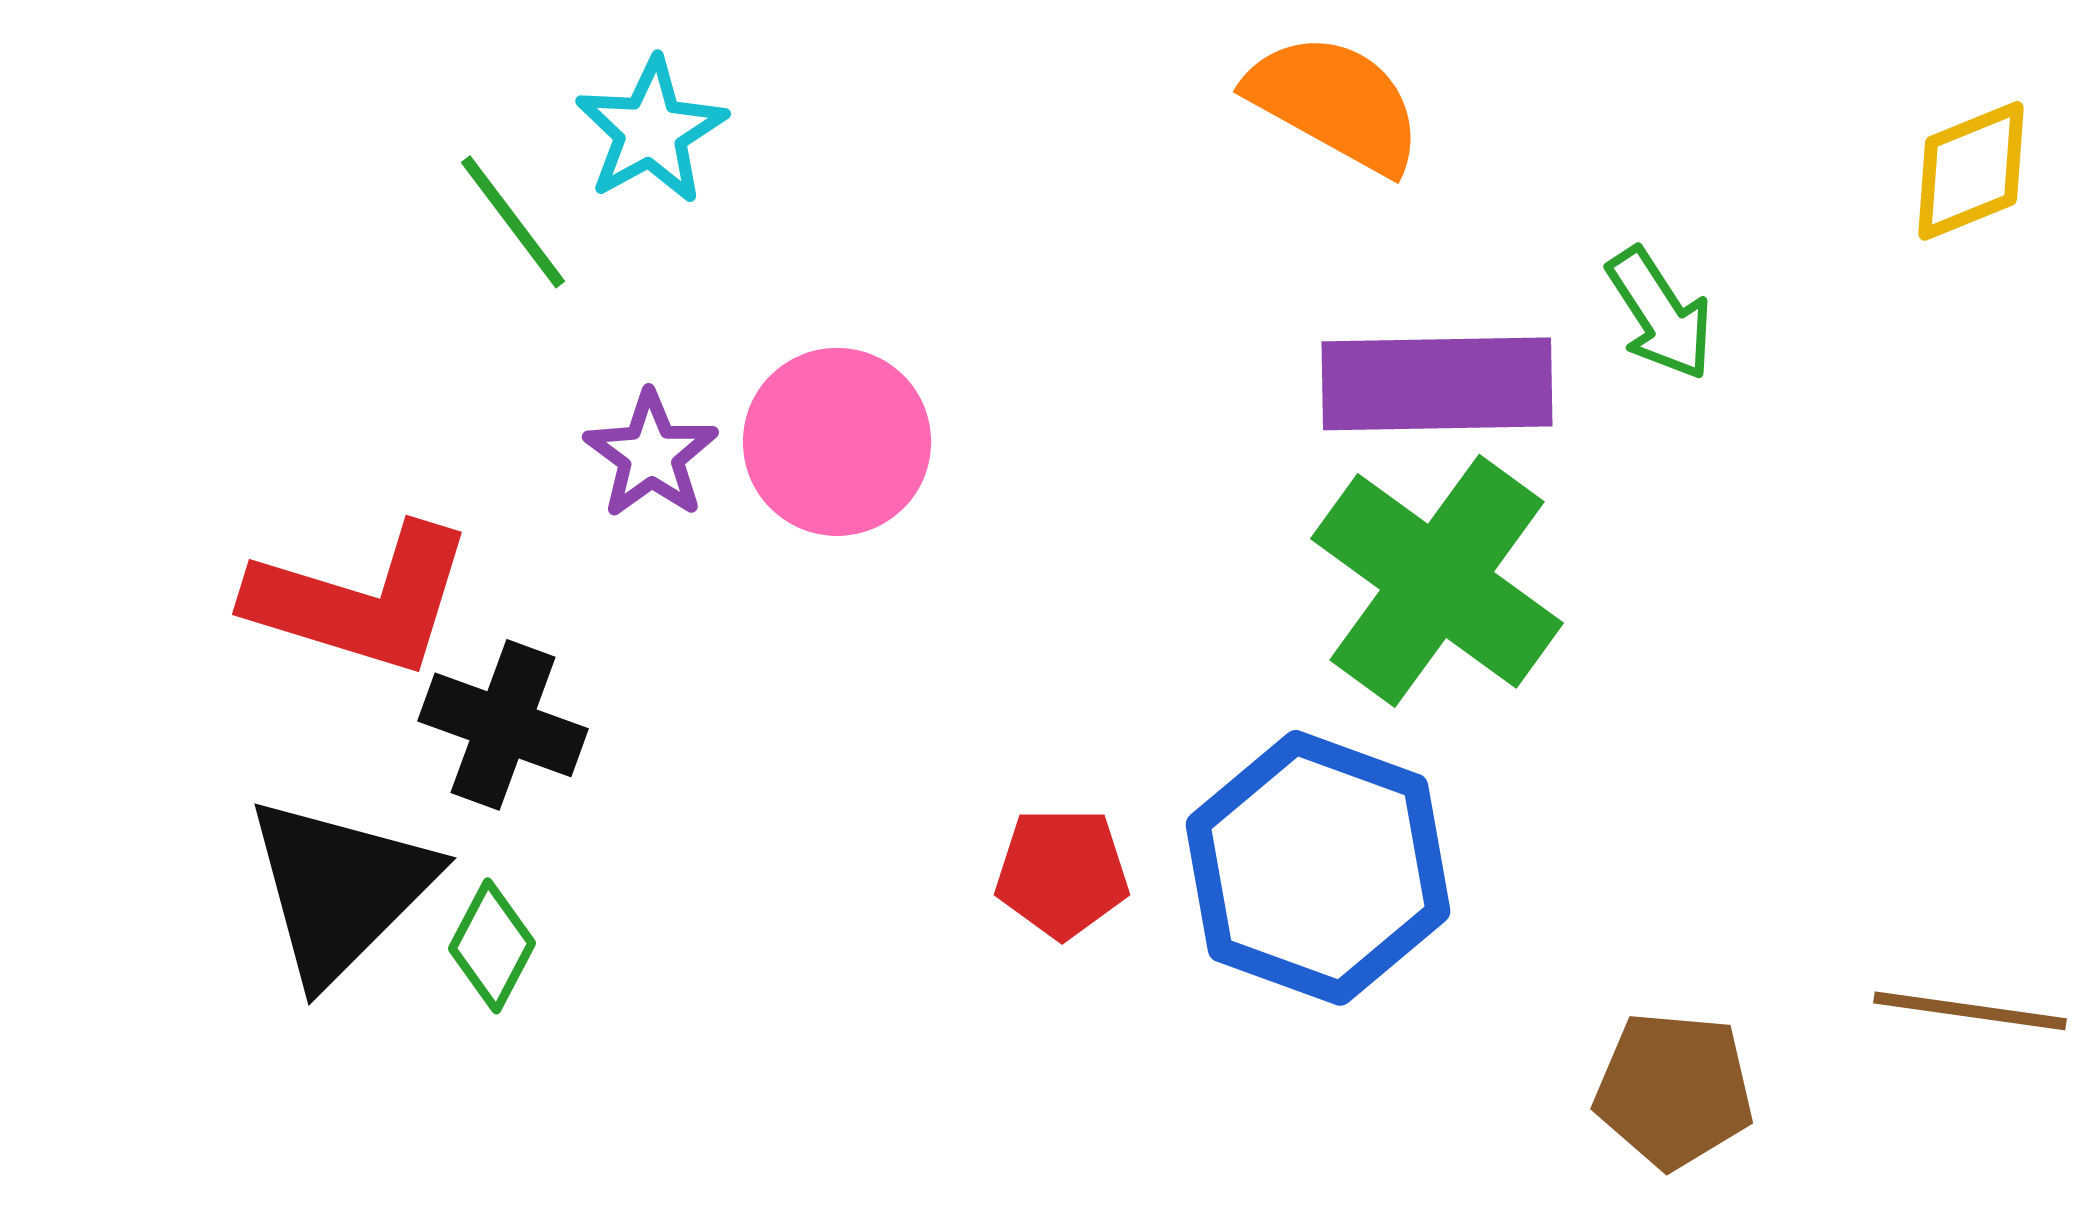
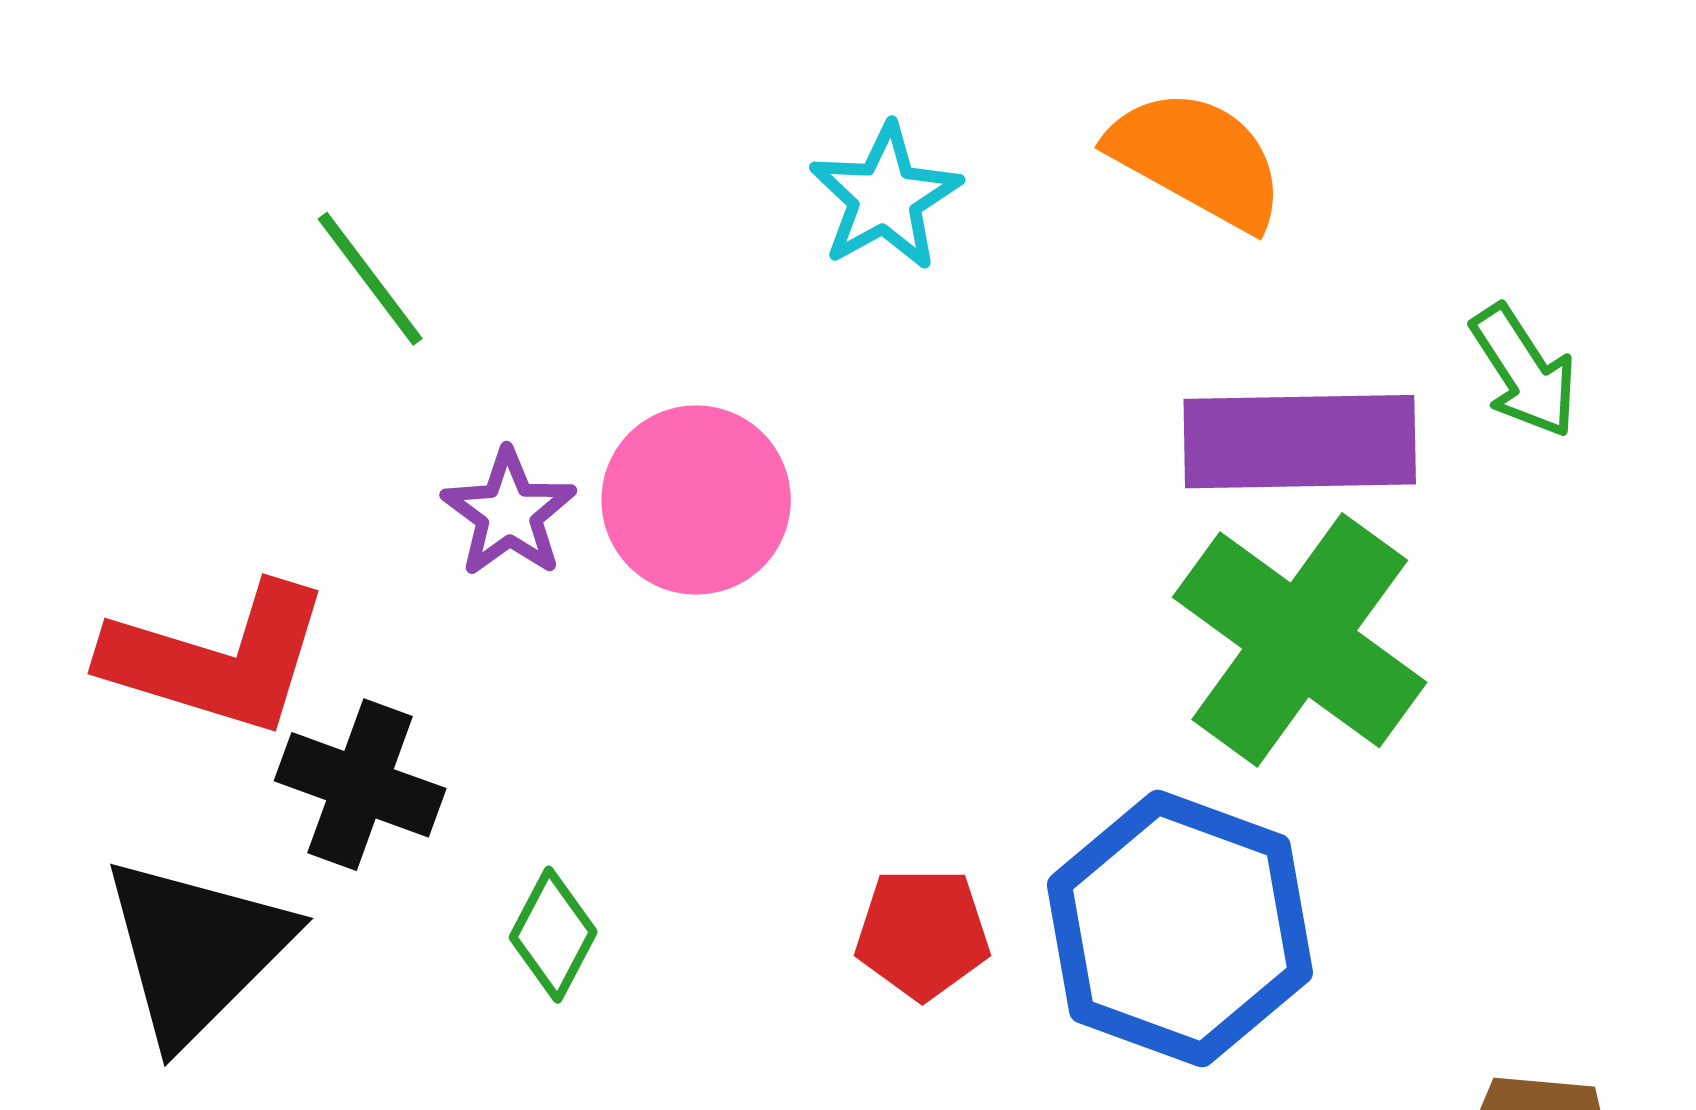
cyan star: (651, 131) -> (885, 197), moved
green diamond: (492, 946) -> (553, 935), moved

